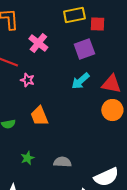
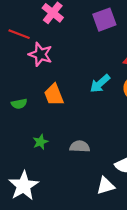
pink star: (27, 80) -> (40, 54), size x1.5
cyan arrow: (80, 81) -> (100, 84), moved

